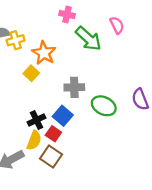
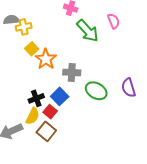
orange star: (44, 53) -> (46, 59), moved
yellow square: (31, 73) -> (32, 49), moved

